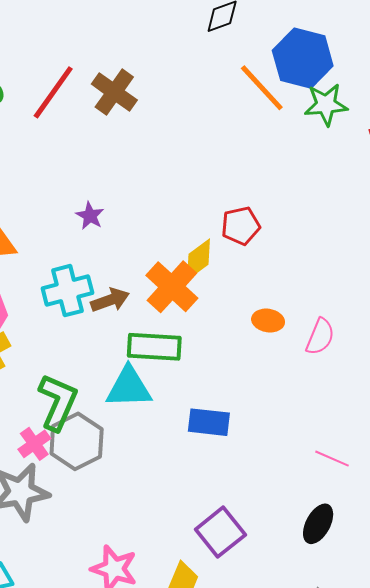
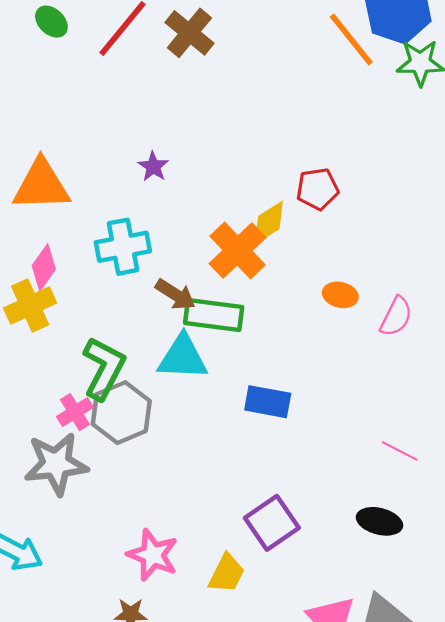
brown arrow: (110, 300) -> (175, 294), moved, turned 48
black ellipse: (318, 524) -> (379, 521), turned 72

